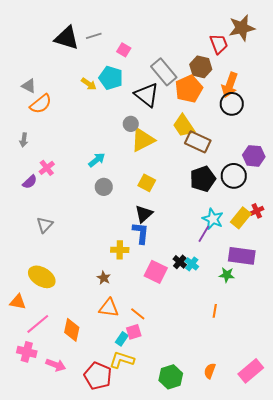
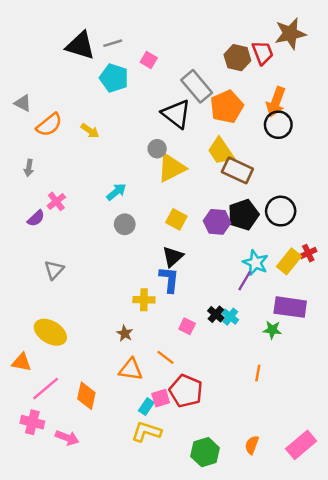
brown hexagon: (201, 67) -> (237, 58), moved
cyan pentagon: (111, 78) -> (114, 78), moved
yellow arrow: (89, 84) -> (90, 131), moved
gray triangle: (29, 86) -> (23, 103), moved
purple hexagon: (254, 156) -> (217, 222), moved
pink square: (156, 272) -> (187, 326), size x0.6
orange line: (138, 314) -> (165, 357), moved
red pentagon: (98, 376) -> (186, 391), moved

